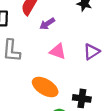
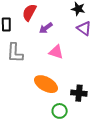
purple triangle: (92, 52) -> (84, 28), moved, turned -49

